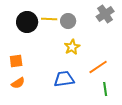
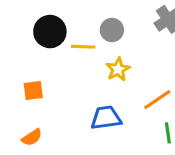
yellow line: (49, 19) -> (83, 47), moved
orange semicircle: (18, 83) -> (32, 137), moved

